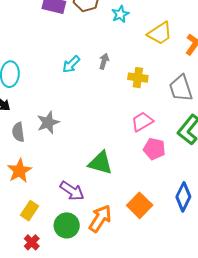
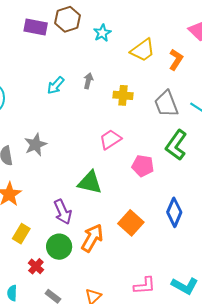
pink trapezoid: (142, 122) -> (110, 139), moved
purple arrow: (72, 191) -> (63, 212), turned 35
red cross: (32, 242) -> (36, 266), moved

